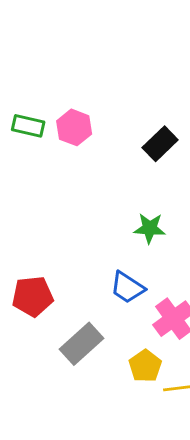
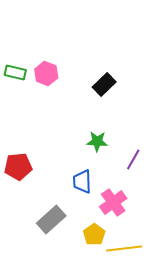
blue trapezoid: (127, 287) -> (82, 182), turned 55
red pentagon: (33, 296) -> (18, 166), moved

